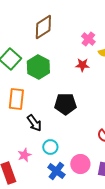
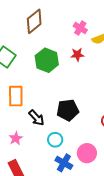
green hexagon: (38, 67) -> (47, 60), moved
black pentagon: (65, 104) -> (68, 110), moved
pink star: (24, 155) -> (16, 138), moved

